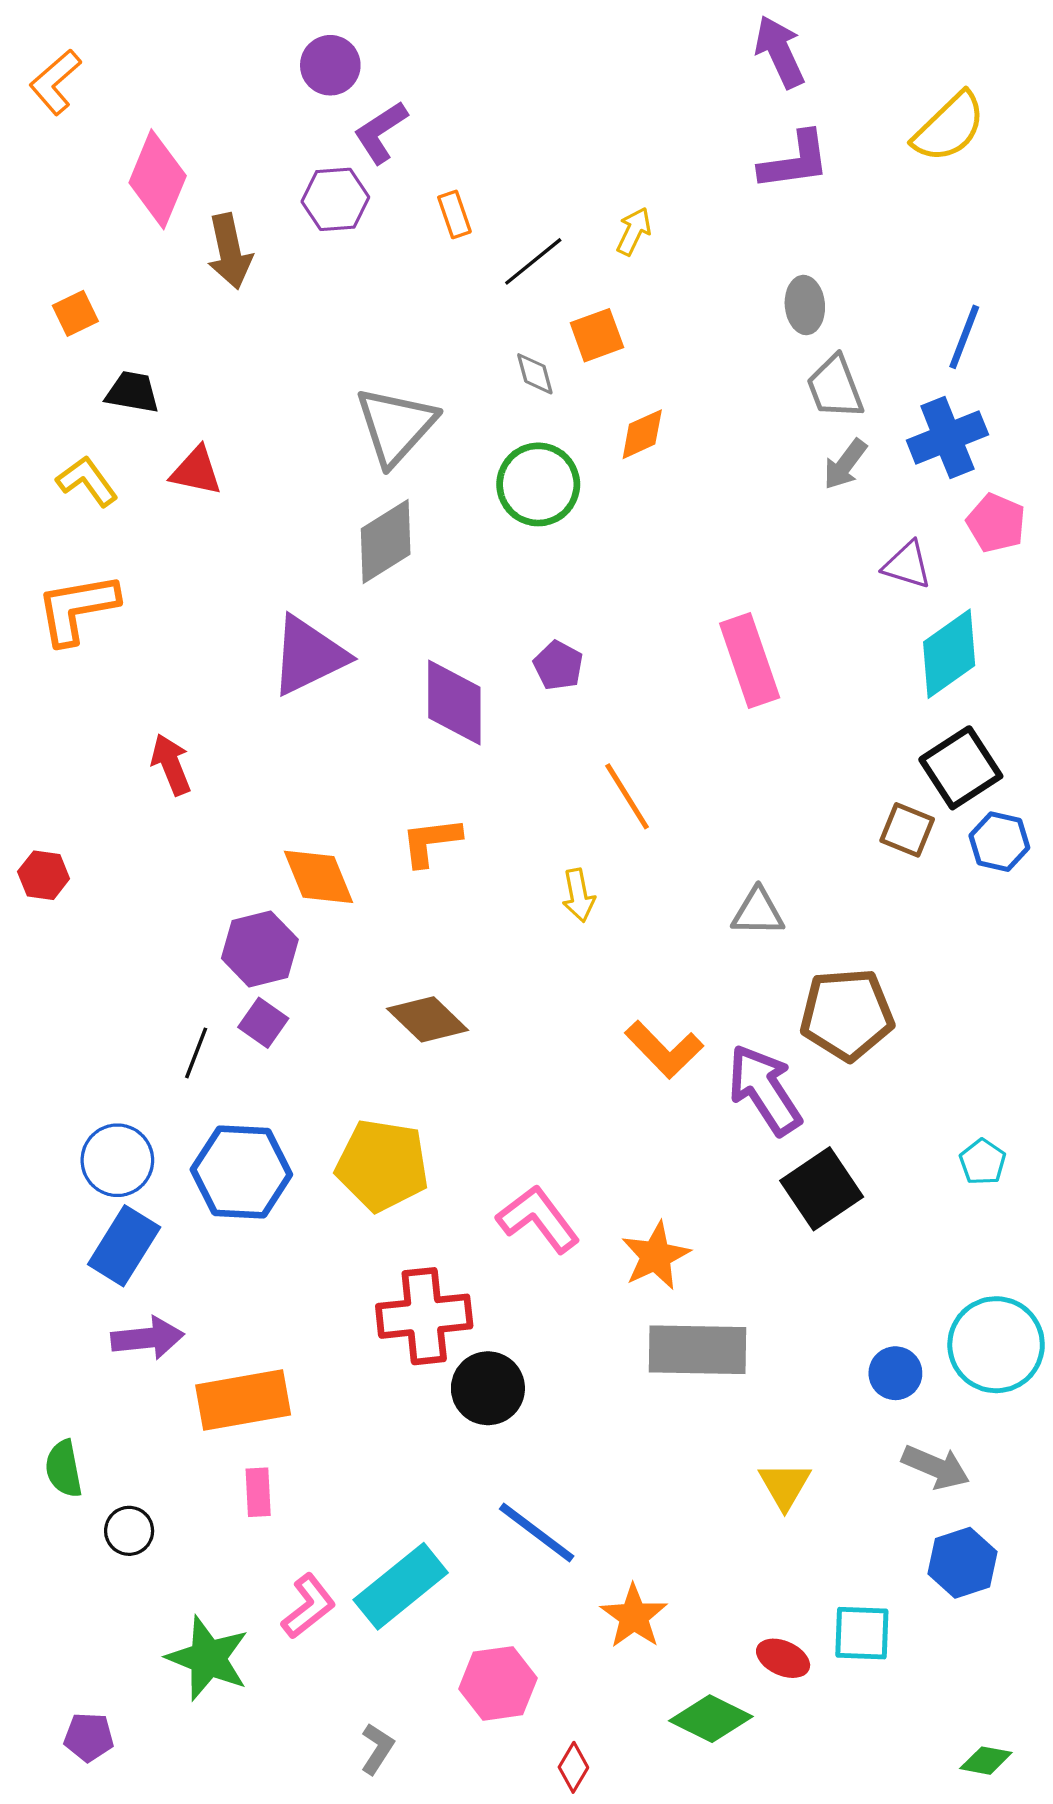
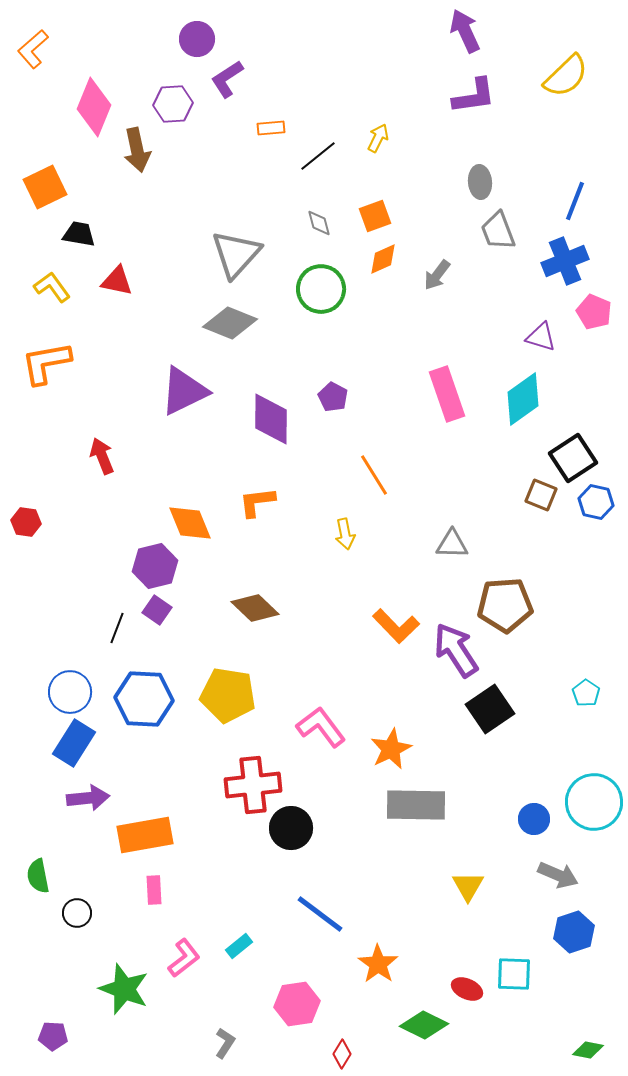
purple hexagon: (335, 199) -> (173, 104), moved
orange rectangle: (454, 214) -> (271, 128), turned -76
orange square: (75, 313) -> (45, 187), size x1.6
orange square: (597, 335) -> (375, 216), moved
gray arrow: (845, 464) -> (437, 275), moved
gray diamond: (386, 541) -> (230, 323), turned 54
cyan diamond: (949, 654) -> (523, 399), moved
cyan rectangle: (401, 1586) -> (239, 946), size x0.5

